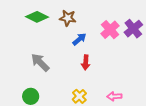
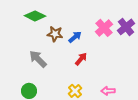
brown star: (68, 18) -> (55, 34), moved
red arrow: (86, 62) -> (81, 59), turned -144

